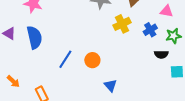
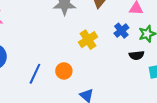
yellow cross: (122, 24) -> (88, 40), moved

